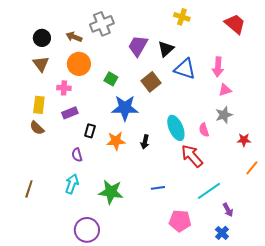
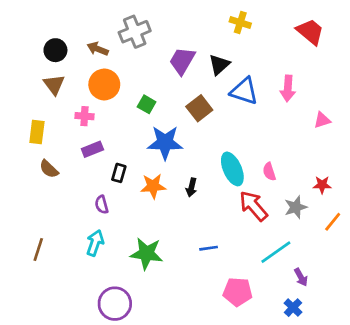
pink triangle: (225, 90) -> (322, 120), moved
yellow rectangle: (39, 105) -> (37, 132), moved
gray star: (224, 115) -> (296, 207), moved

